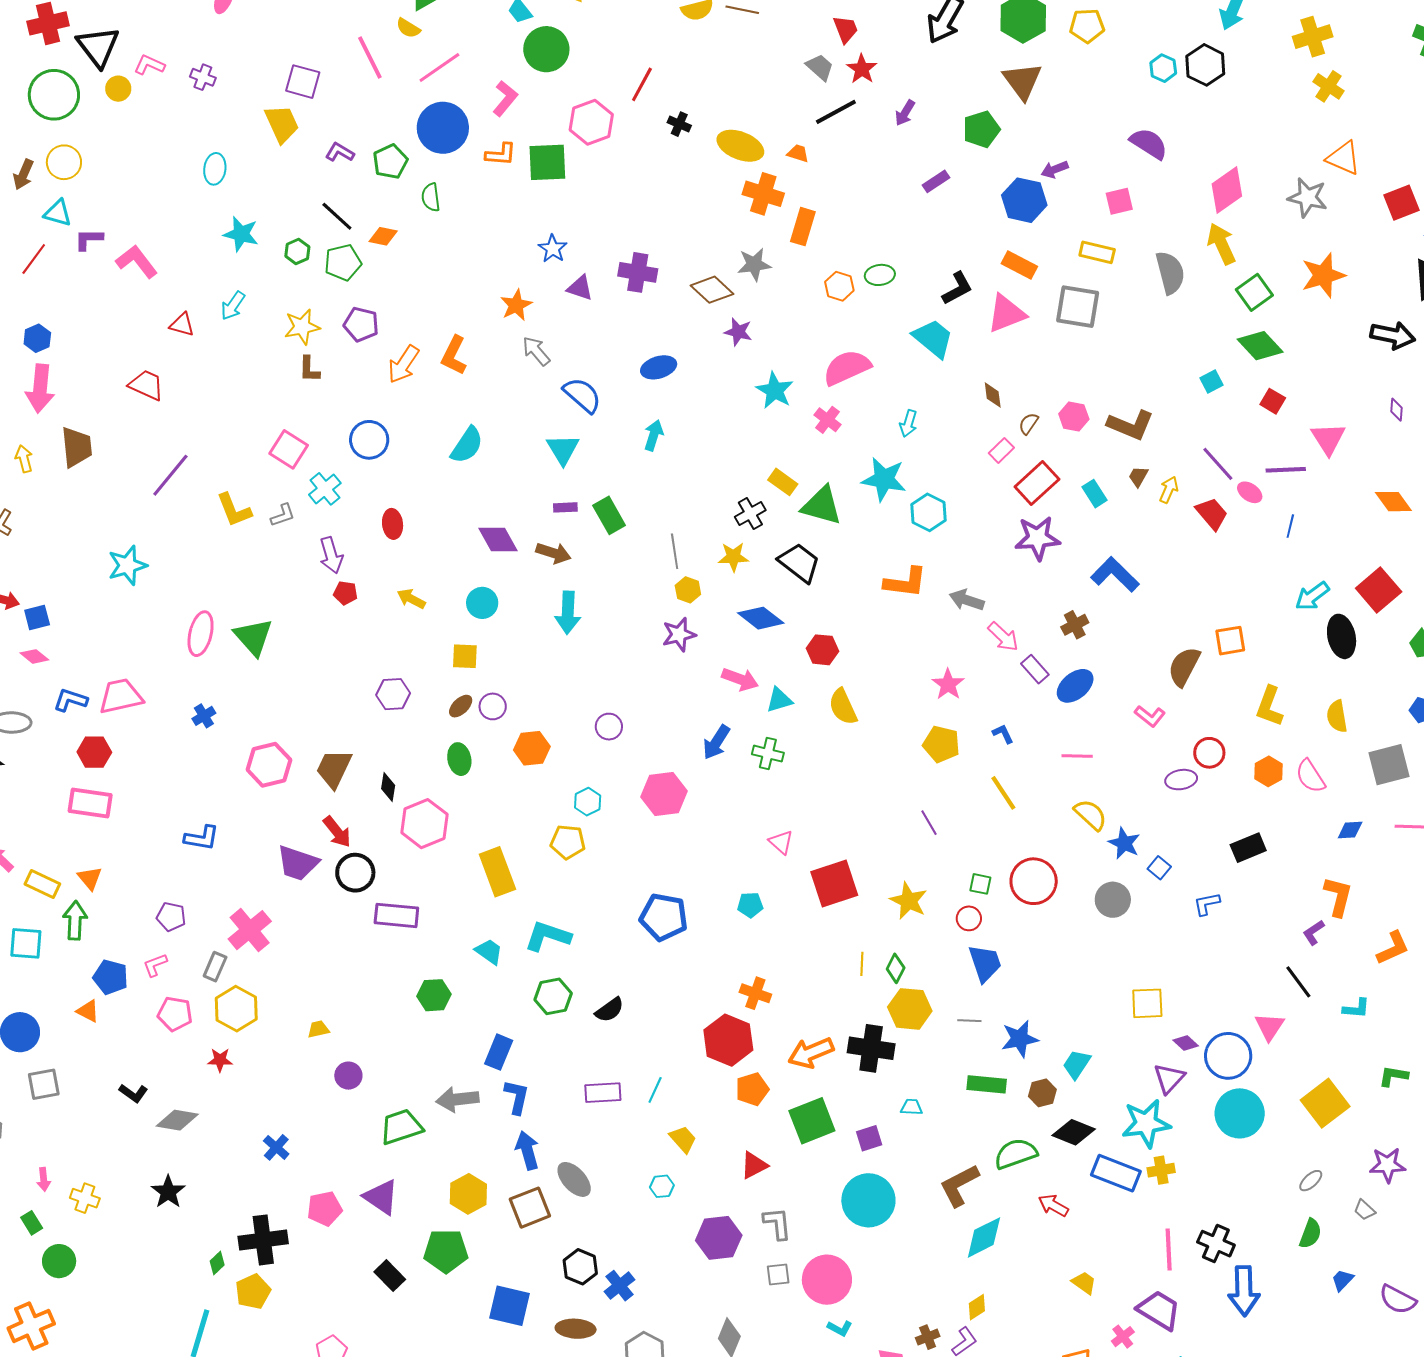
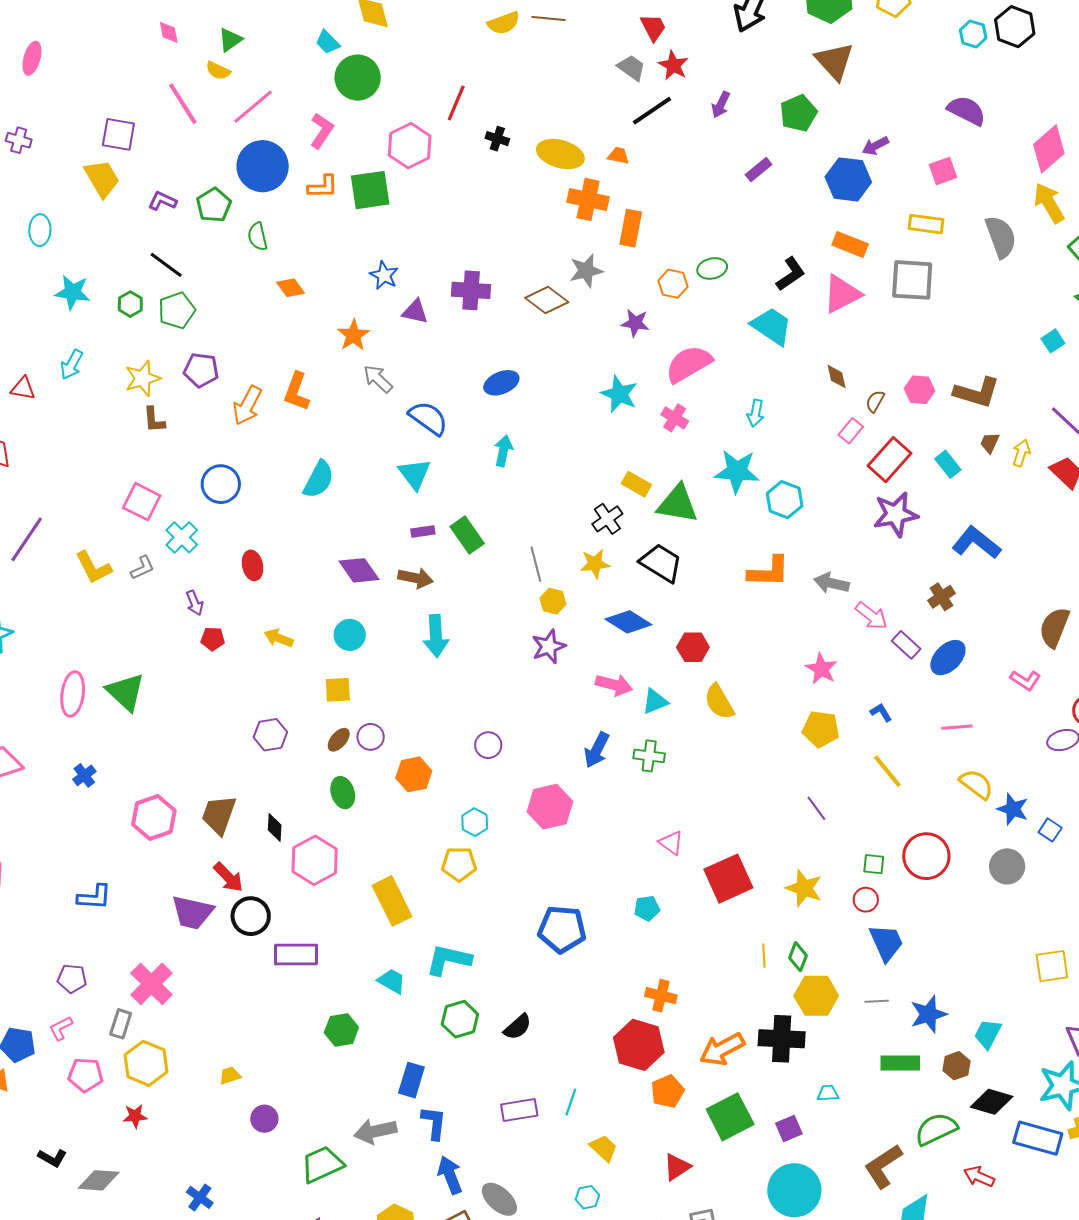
orange diamond: (383, 236) -> (291, 288), moved, turned 48
purple star: (738, 332) -> (635, 323), moved
purple arrow: (331, 555) -> (195, 603), size x0.7

